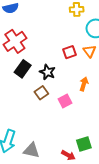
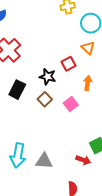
red square: (69, 52) -> (69, 64), moved
black rectangle: (23, 69) -> (17, 90), moved

